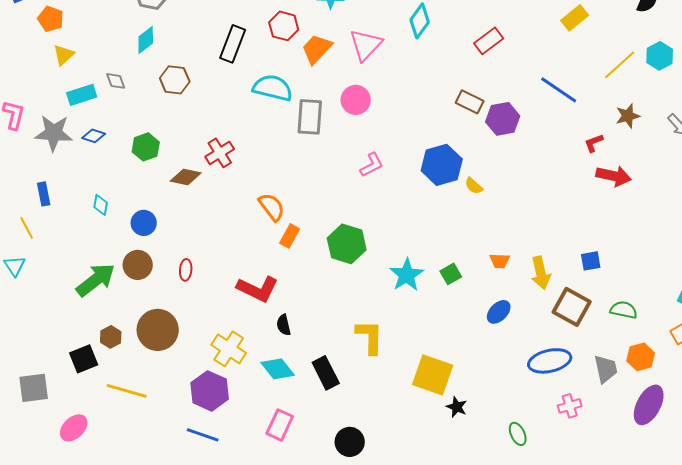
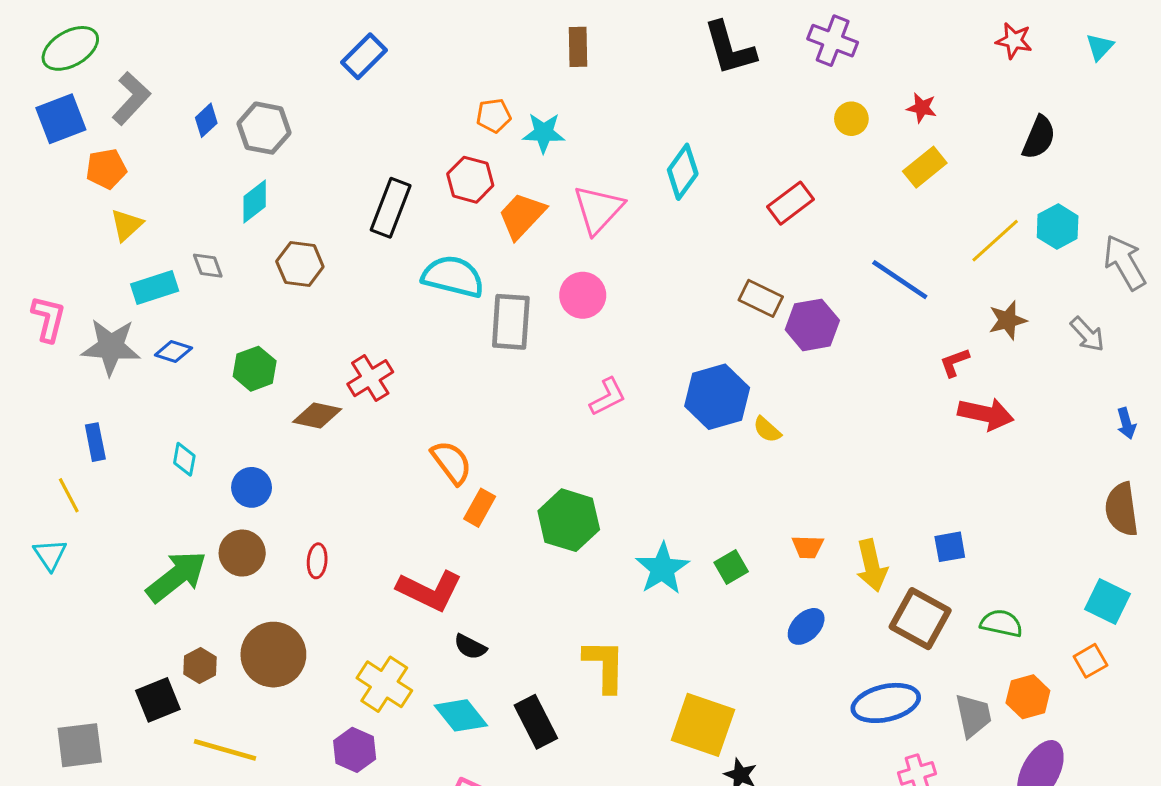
orange pentagon: (51, 19) -> (106, 169), turned -30
black semicircle: (284, 325) -> (470, 647), turned -50
purple hexagon: (210, 391) -> (355, 750), size x0.7

